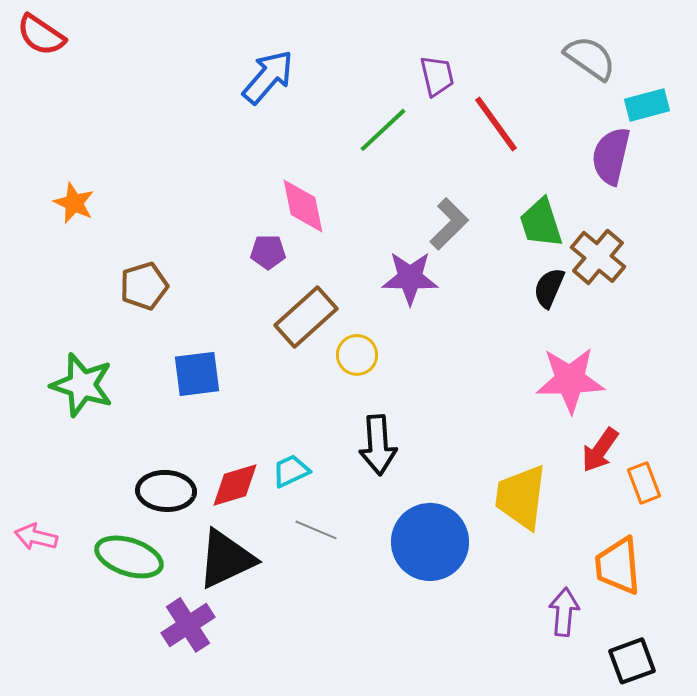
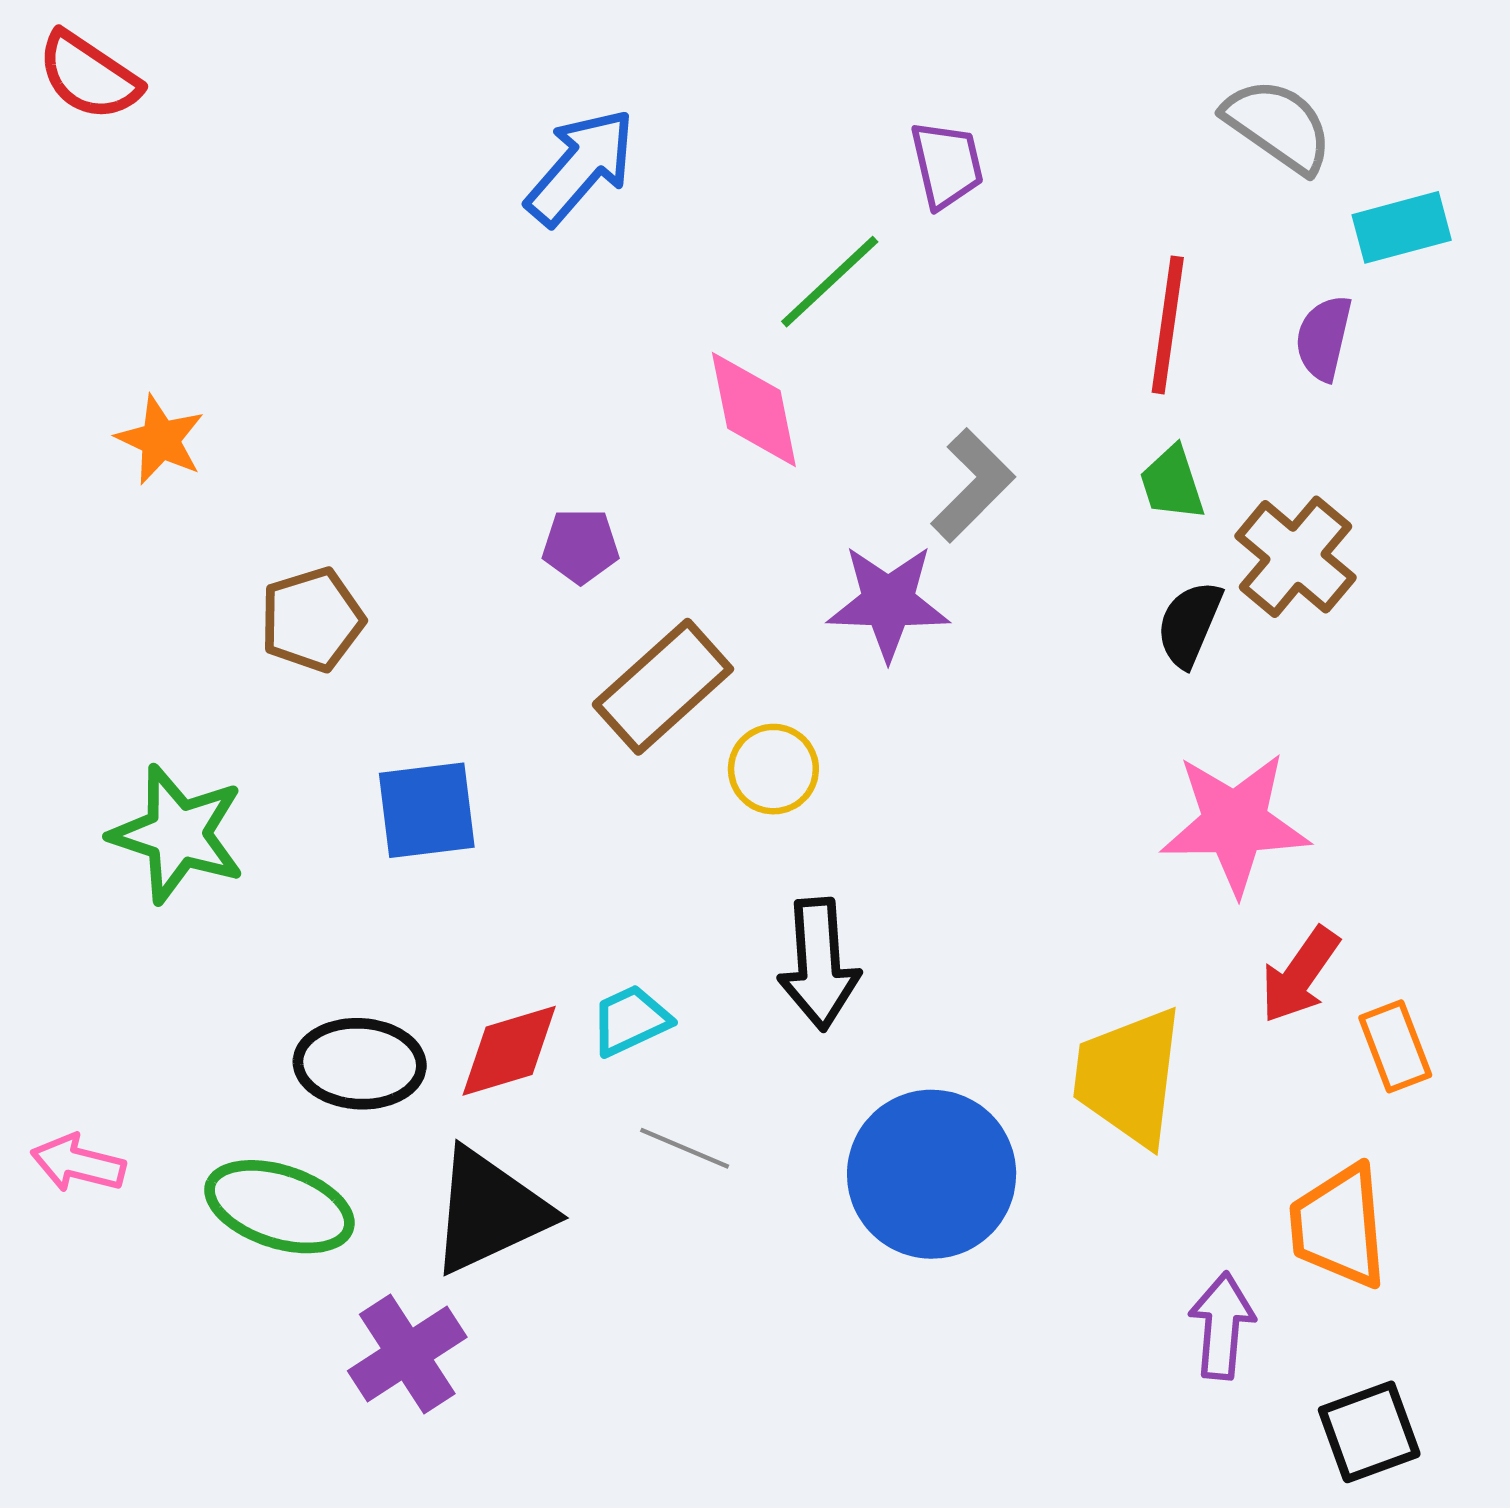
red line: (496, 124) -> (1168, 325), moved, turned 44
purple semicircle: (611, 156) -> (1324, 338), size x0.7
pink diamond: (303, 206) -> (754, 409), moved
green trapezoid: (541, 223) -> (1172, 483), size x0.7

